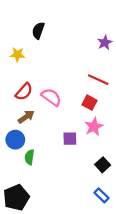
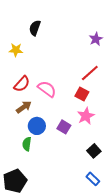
red line: (98, 80) -> (90, 73), turned -66
purple square: (70, 139) -> (64, 127), turned 32
blue circle: (15, 140) -> (37, 126), moved

